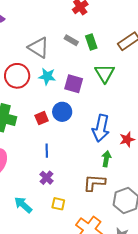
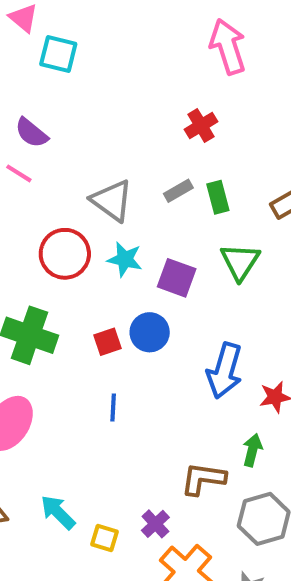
gray rectangle: (71, 40) -> (178, 191), turned -64
green arrow: (106, 159) -> (252, 450), moved
purple cross: (46, 178) -> (155, 524), moved
yellow square: (58, 204) -> (104, 538), moved

